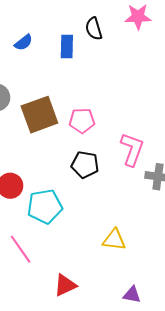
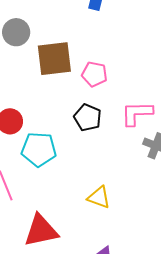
pink L-shape: (132, 149) -> (137, 113), turned -124
red triangle: (65, 285) -> (41, 231), size x1.5

